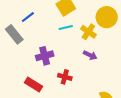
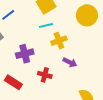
yellow cross: (88, 32) -> (59, 41), moved, turned 35
purple arrow: (90, 55) -> (70, 62), moved

